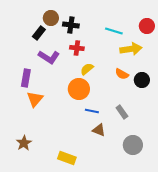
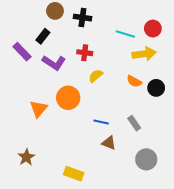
brown circle: (51, 18) -> (55, 11), moved
black cross: (71, 25) -> (82, 18), moved
red circle: (147, 26) -> (153, 29), moved
purple rectangle: (26, 78) -> (22, 52), moved, turned -54
orange circle: (79, 89) -> (68, 98), moved

